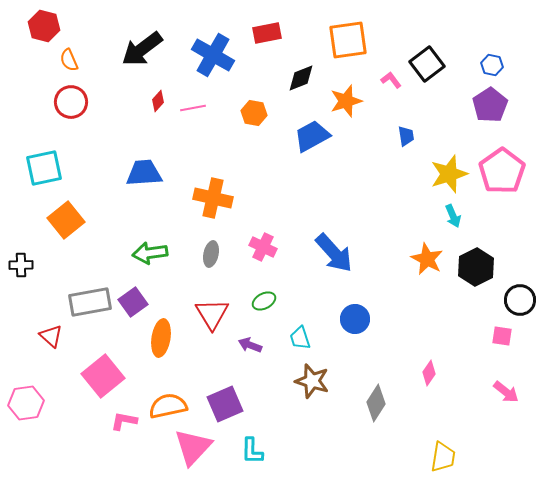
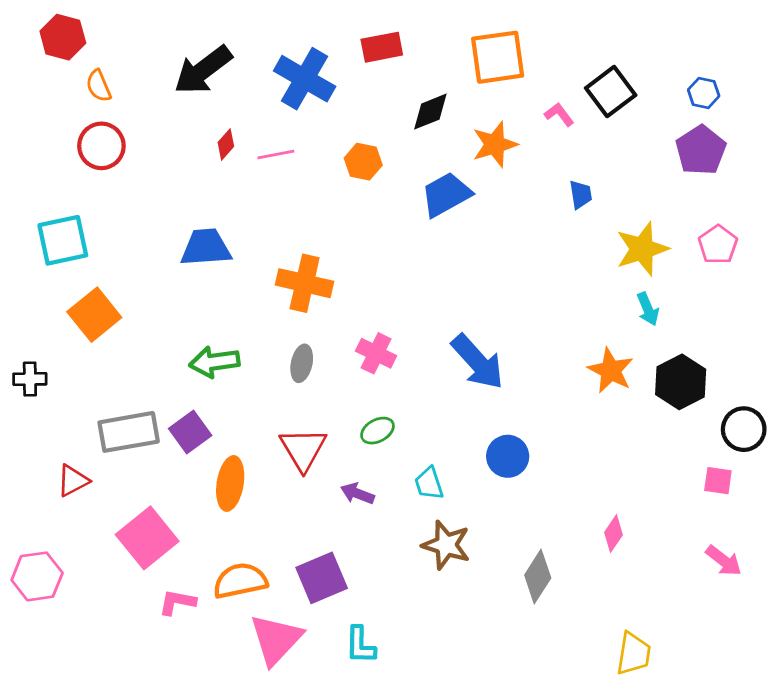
pink pentagon: (502, 171) -> (718, 245), size x0.6
red triangle: (51, 336) -> (73, 481), turned 50

